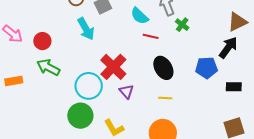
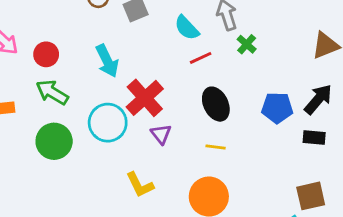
cyan arrow: (86, 29) -> (107, 61), moved
red line: (151, 36) -> (201, 58), turned -42
black arrow: (228, 47) -> (318, 99), moved
green circle: (80, 116) -> (54, 141), moved

